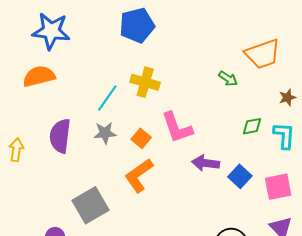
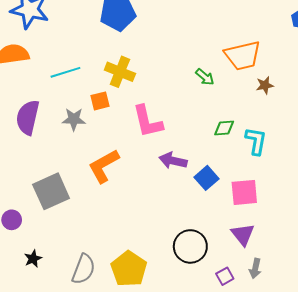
brown star: (287, 97) -> (265, 85), moved
cyan line: (107, 98) -> (65, 72), moved, turned 32
orange square: (141, 138) -> (100, 101), moved, turned 30

